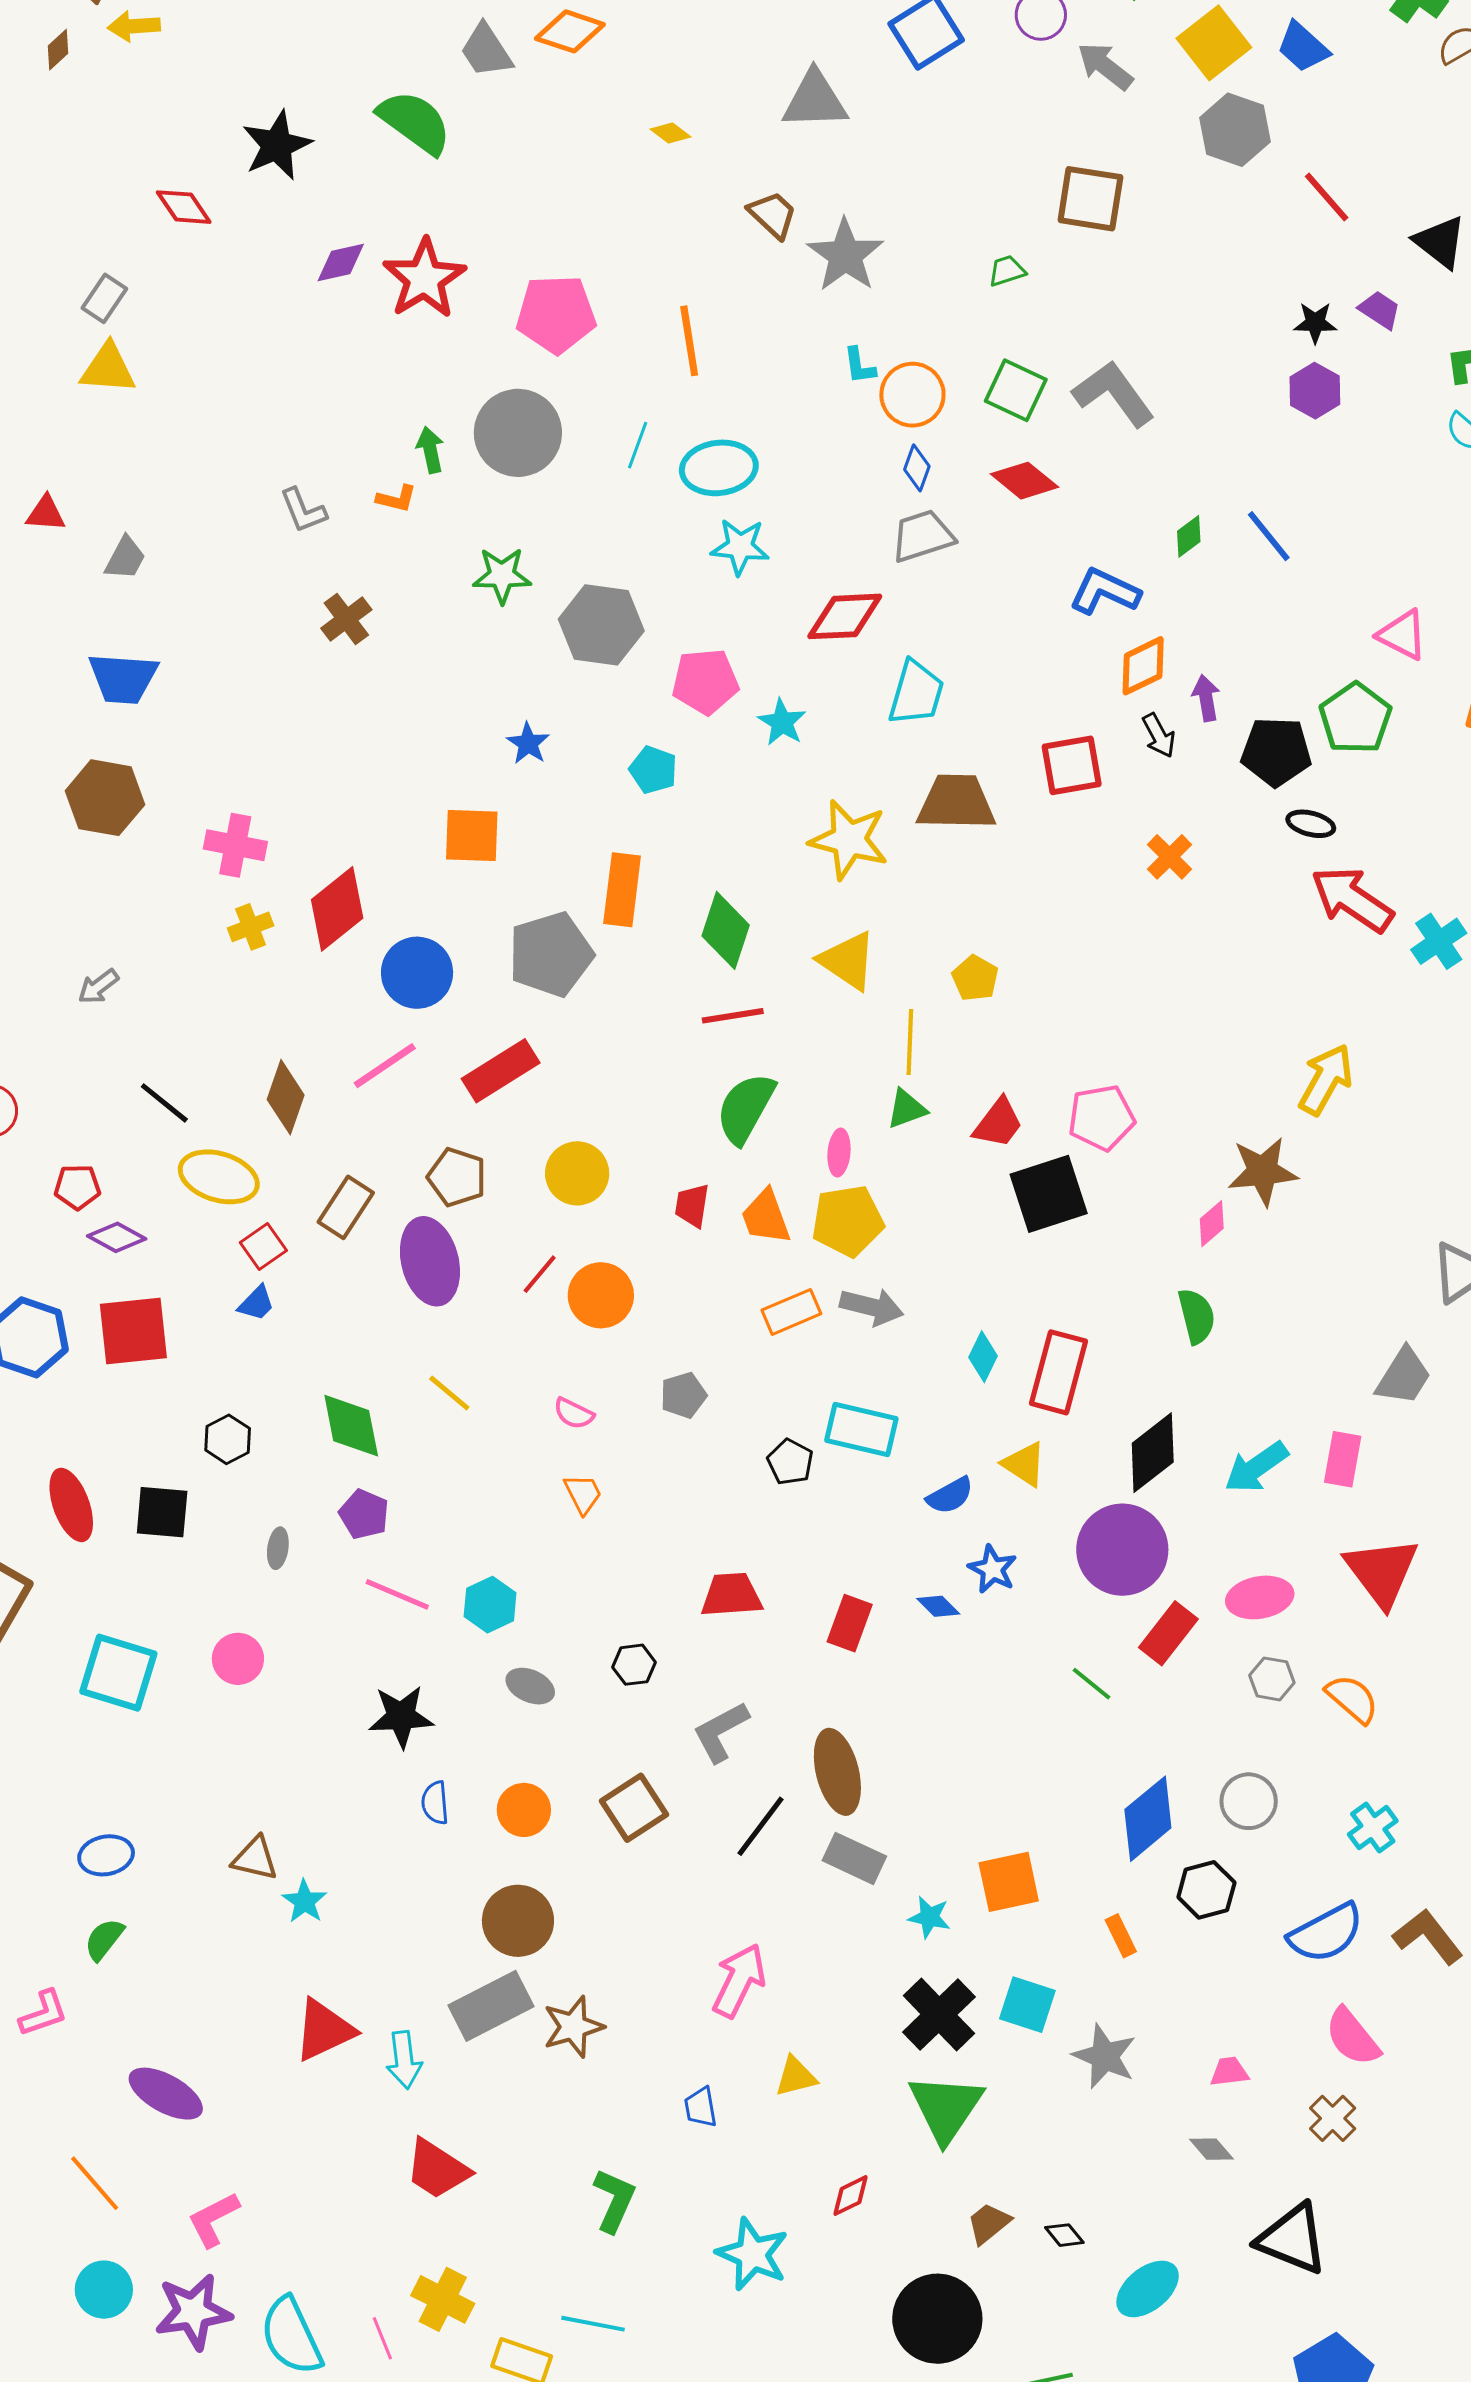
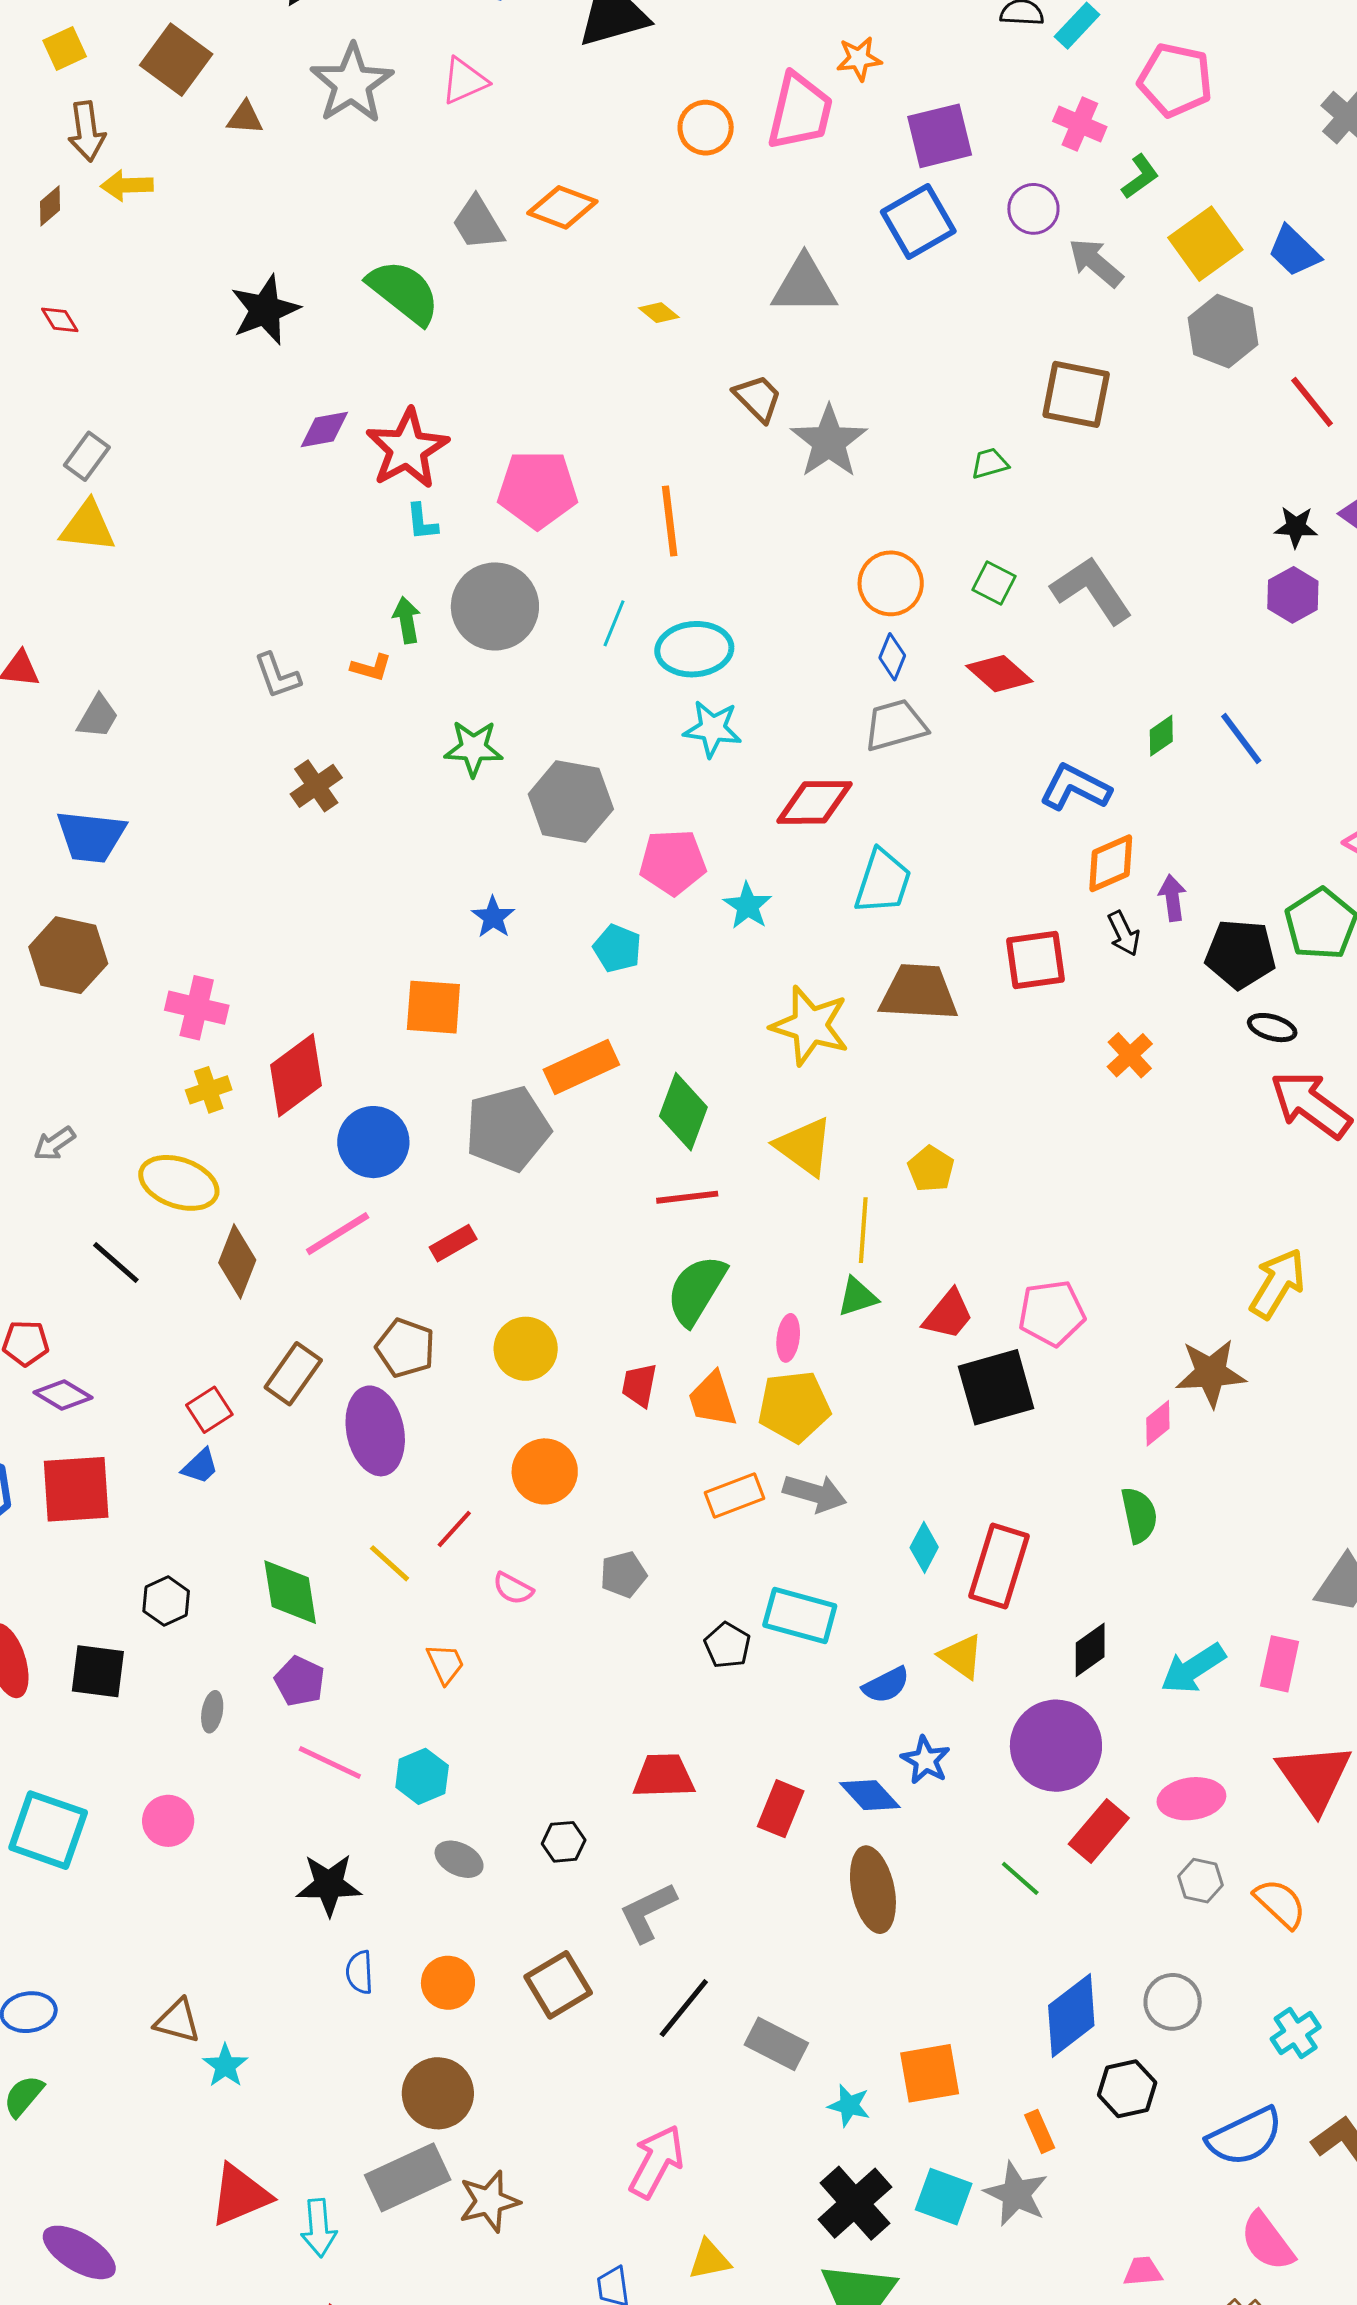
red diamond: (184, 207) -> (60, 320), moved, size x0.7
cyan L-shape: (859, 366) -> (422, 522), moved
green square: (1016, 390) -> (994, 583), size x0.7
orange rectangle: (622, 890) -> (581, 1067), turned 56
red rectangle: (501, 1071) -> (453, 1243), size x0.6
yellow ellipse: (219, 1177) -> (179, 1183), moved
red line: (540, 1274) -> (454, 1529), moved
black diamond: (1153, 1453) -> (1090, 1650), size x0.7
orange trapezoid: (583, 1494) -> (445, 1664), moved
blue diamond: (938, 1606) -> (870, 1795), size x1.4
brown ellipse: (837, 1772) -> (873, 1890), moved
gray star: (1105, 2056) -> (1016, 2194), moved

